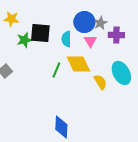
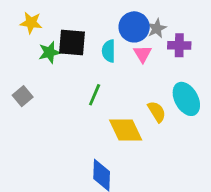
yellow diamond: (78, 64) -> (126, 130), moved

